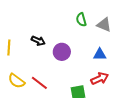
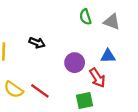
purple circle: (62, 52) -> (75, 63), moved
red arrow: (100, 78) -> (97, 78), moved, turned 84

